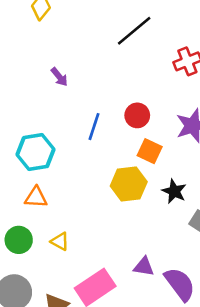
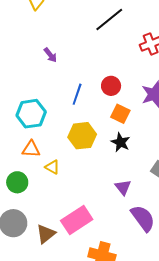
yellow hexagon: (129, 184) -> (82, 136), moved
black star: (174, 191) -> (121, 142), moved
yellow triangle: (60, 241) -> (52, 167), moved
purple triangle: (144, 267) -> (123, 187), moved, turned 42

